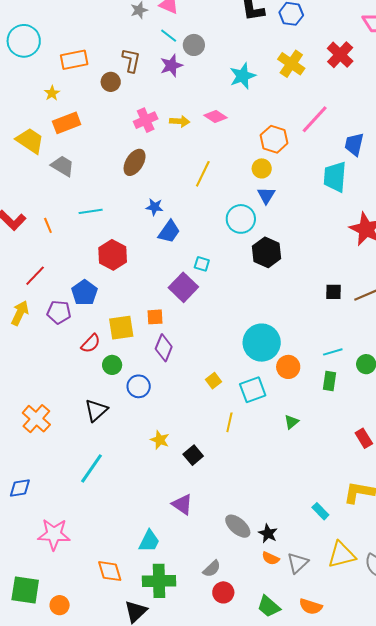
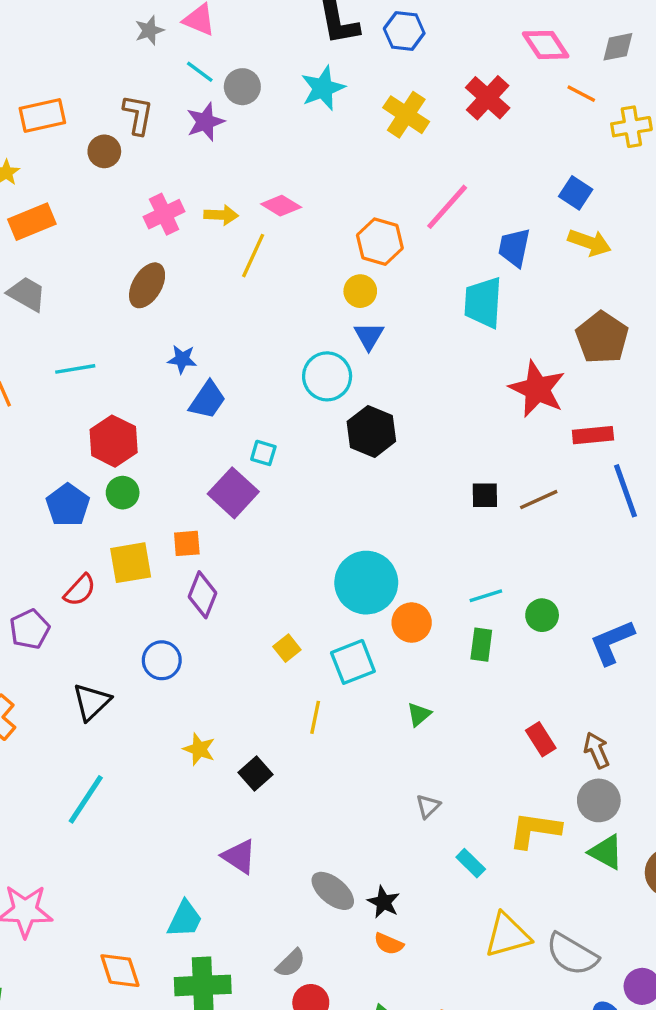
cyan star: (243, 76) -> (323, 88), moved
yellow line: (203, 174) -> (253, 256), moved
purple pentagon: (59, 312) -> (30, 629), moved, turned -30
green circle: (112, 365) -> (123, 493), moved
gray triangle: (298, 563) -> (428, 806), moved, size x0.7

